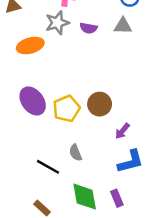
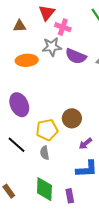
purple semicircle: (88, 28) -> (76, 56), size x1.5
yellow pentagon: (66, 109) -> (47, 130), moved
black line: (48, 167) -> (17, 145), moved

